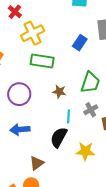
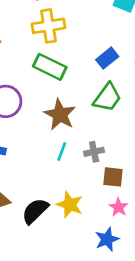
green trapezoid: (90, 82) -> (107, 97), moved
brown star: (59, 92) -> (60, 115), size x1.6
black semicircle: (59, 137) -> (35, 211), moved

